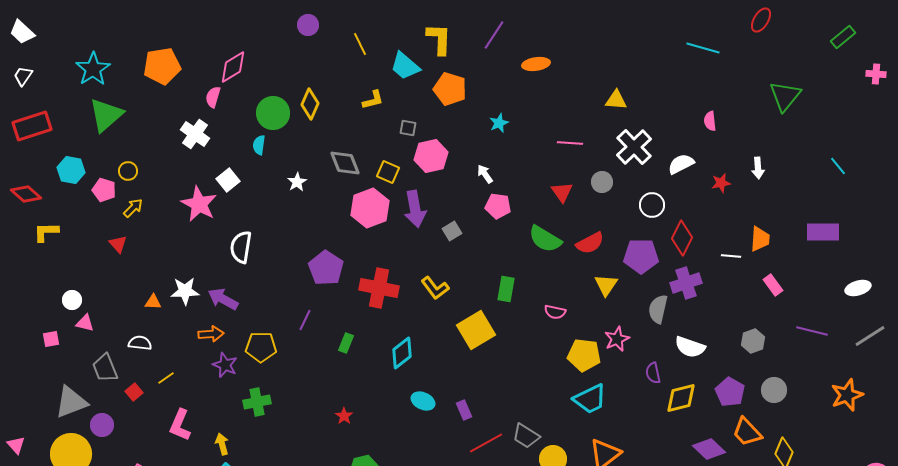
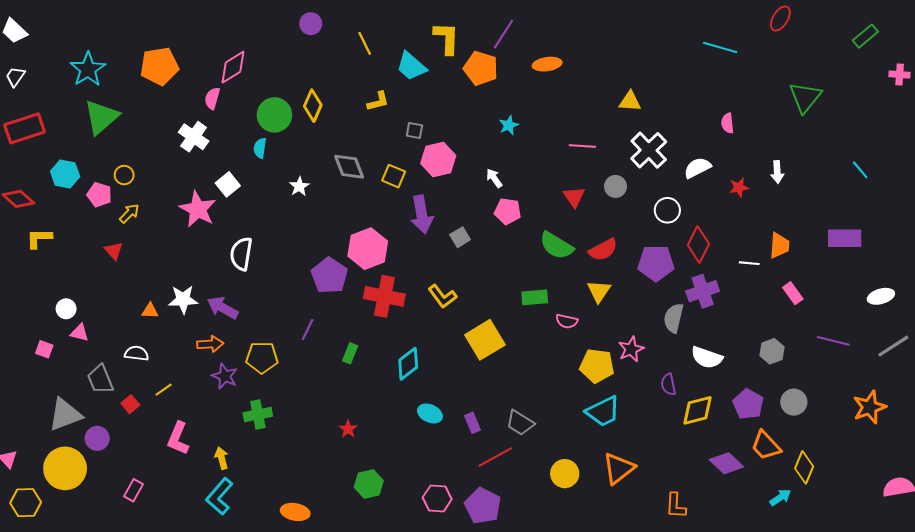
orange pentagon: (450, 89) -> (481, 68), moved
pink hexagon: (370, 208) -> (368, 249), moved
yellow triangle: (606, 285) -> (599, 291), moved
green rectangle: (506, 289) -> (535, 297), moved, turned 75
pink square: (51, 339) -> (44, 349), turned 30
gray trapezoid: (526, 436) -> (520, 423), moved

